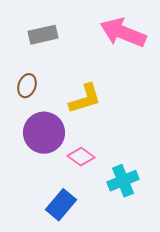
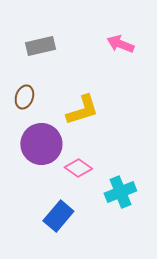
pink arrow: (123, 33) -> (120, 44), size x0.6

